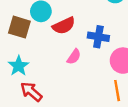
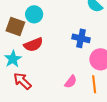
red semicircle: (64, 26) -> (33, 45), moved
pink semicircle: (74, 57) -> (71, 82), moved

